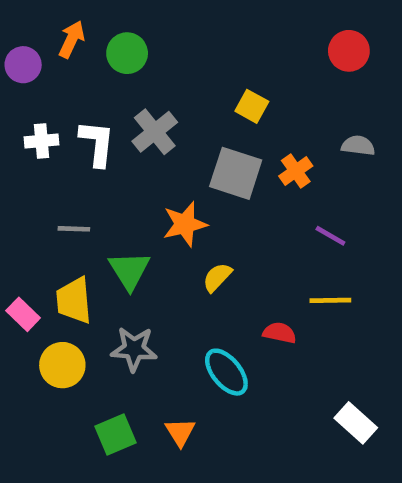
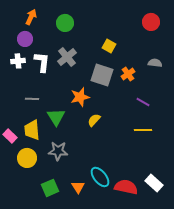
green circle: (127, 53) -> (65, 23), moved
purple circle: (23, 65) -> (25, 39), moved
red semicircle: (280, 333) -> (126, 187), moved, size x1.6
cyan ellipse: (226, 372) -> (100, 177), moved

